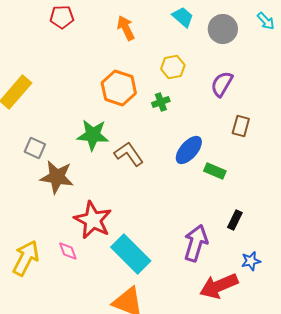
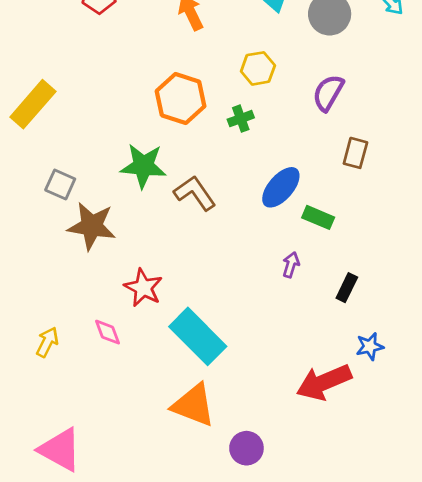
red star: (93, 220) -> (143, 288), size x0.7
purple arrow: (196, 243) -> (291, 265), moved, size x0.5
yellow arrow: (26, 258) -> (47, 342), size x0.6

